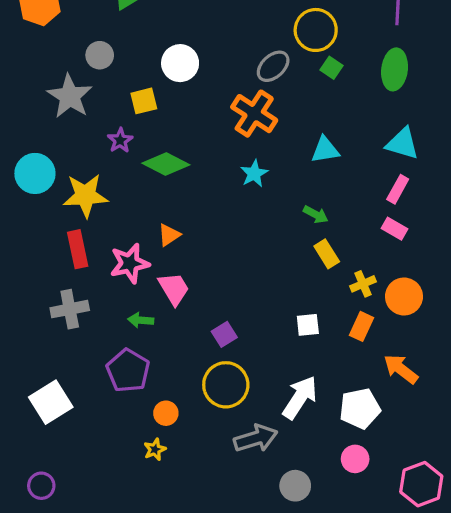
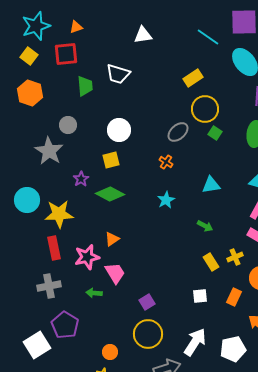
yellow square: (144, 101) -> (111, 160), moved
orange cross: (254, 114) -> (166, 162), size x0.5
yellow rectangle: (327, 254) -> (211, 262), moved
yellow cross: (363, 284) -> (235, 257), moved
purple pentagon: (128, 371) -> (65, 325), moved

